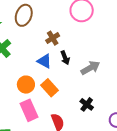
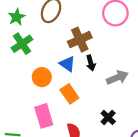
brown cross: (53, 38) -> (80, 40), size x1.5
orange circle: (26, 85) -> (42, 77), moved

